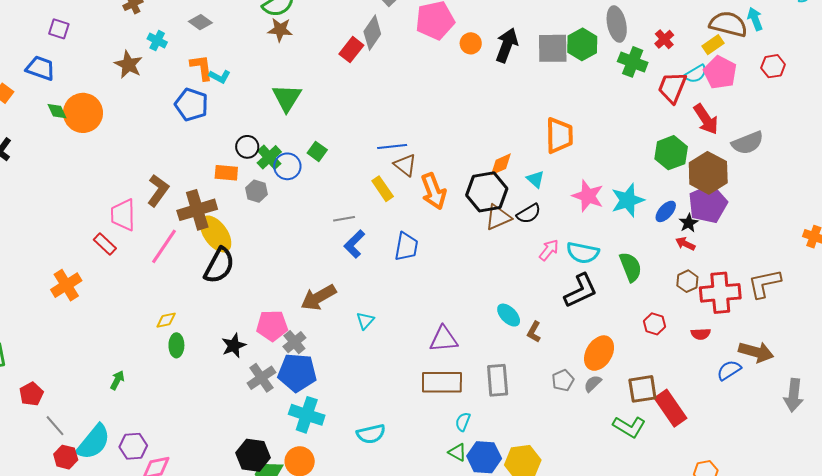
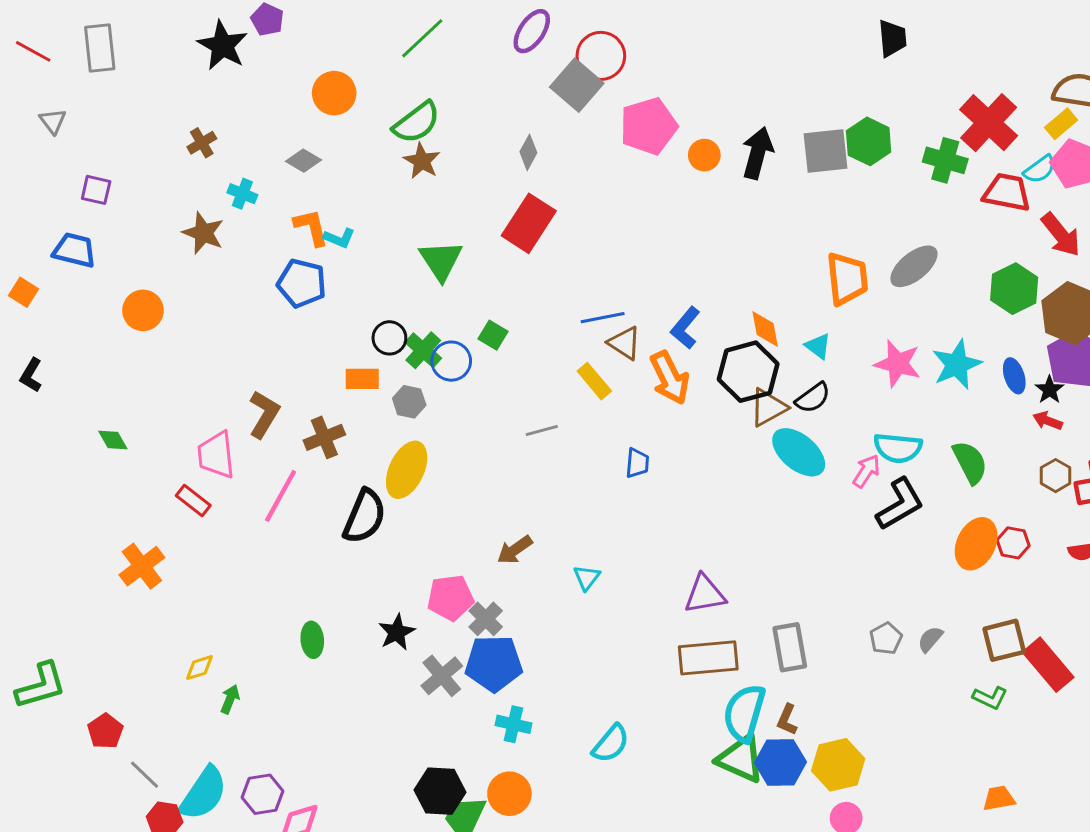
gray ellipse: (617, 24) -> (914, 266), moved, turned 68
brown star: (280, 30) -> (422, 161), turned 30
gray diamond: (372, 33) -> (528, 152), moved, size x0.7
red cross: (664, 39) -> (989, 123), size x2.0
red rectangle: (351, 50) -> (529, 223), moved, size x1.5
red trapezoid: (672, 87) -> (1007, 192), turned 84
green diamond: (57, 111) -> (113, 440), moved
orange circle: (83, 113) -> (143, 310), size x0.7
orange diamond: (501, 164) -> (765, 329), turned -72
brown cross: (197, 210) -> (324, 437), size x0.7
blue ellipse: (666, 211) -> (1014, 376), turned -55
yellow ellipse: (216, 234) -> (407, 470), moved, turned 66
blue L-shape: (354, 244) -> (685, 328), moved
blue trapezoid: (406, 247) -> (637, 463), size x0.7
pink arrow: (549, 250) -> (866, 471), moved
brown arrow: (318, 297) -> (515, 550), size x0.7
cyan ellipse: (509, 315) -> (799, 452), moved, size x1.5
yellow diamond: (166, 320) -> (199, 668), moved
brown L-shape: (534, 332) -> (787, 720), moved
orange ellipse: (599, 353) -> (976, 544), moved
cyan cross: (307, 415) -> (513, 724), size x0.7
cyan semicircle: (463, 422) -> (744, 713), size x2.0
green L-shape: (629, 427) -> (990, 698), size x0.7
cyan semicircle: (371, 434) -> (611, 744), turned -32
green triangle: (457, 452) -> (741, 759), size x1.8

